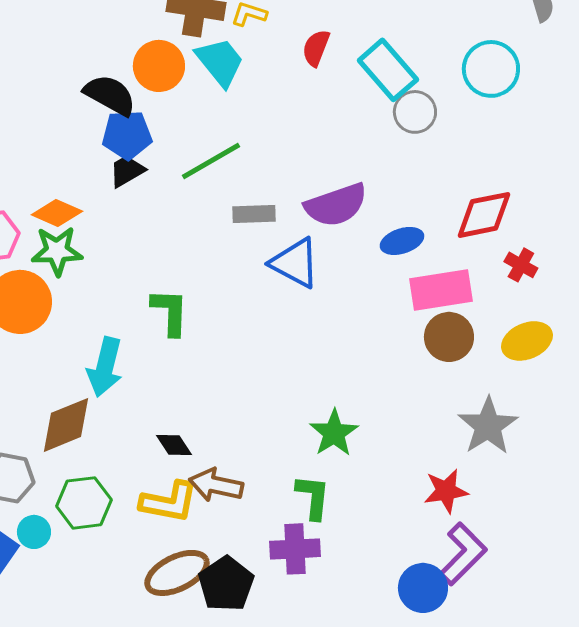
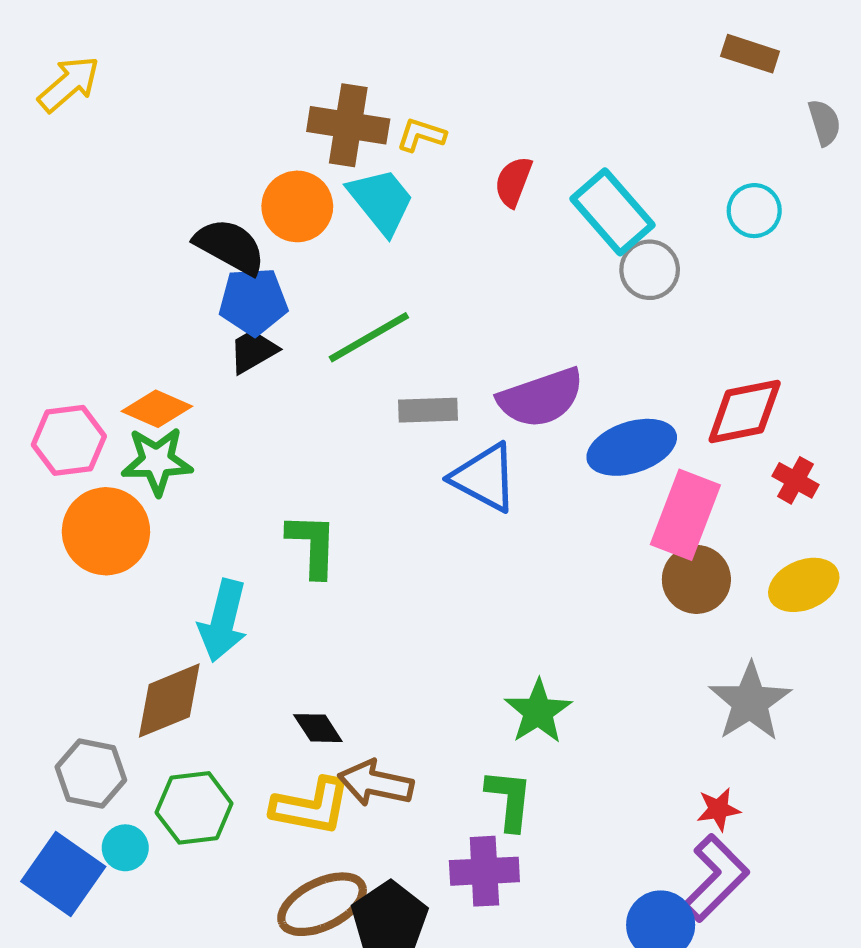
cyan circle: (491, 69) -> (754, 211), size x0.7
blue ellipse: (402, 241) -> (632, 447), size x1.5
pink rectangle: (441, 290) -> (685, 515), turned -60
red star: (446, 491) -> (718, 809), moved, size x0.7

